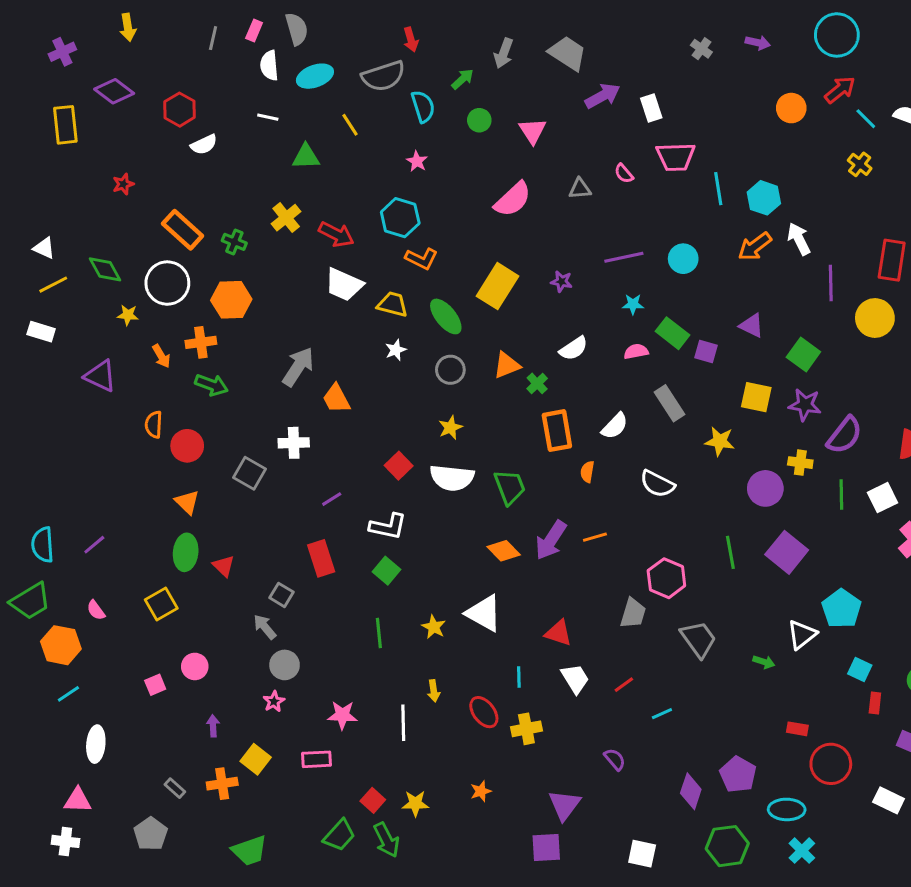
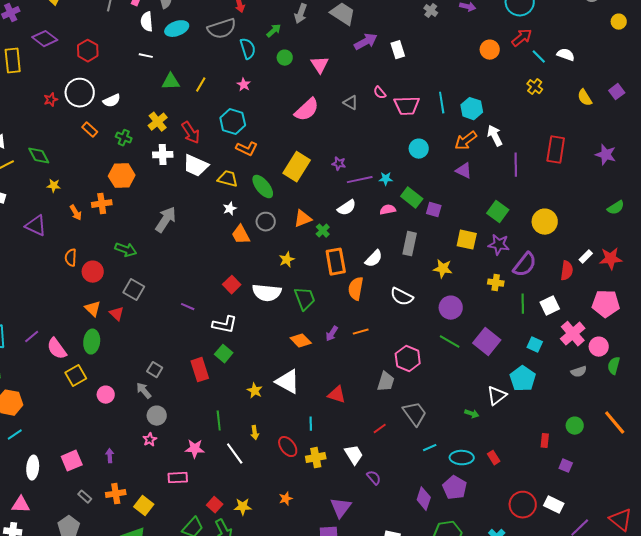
yellow line: (350, 125) -> (201, 85), moved, turned 63
white semicircle: (204, 145) -> (112, 101), moved
pink trapezoid: (676, 157) -> (407, 106), moved
gray triangle: (580, 189) -> (351, 103), turned 35
orange rectangle: (183, 230) -> (90, 130), size x0.6
red arrow: (336, 234) -> (191, 133), turned 30
purple line: (624, 257) -> (360, 180), moved
white circle: (167, 283) -> (80, 93), moved
yellow circle: (875, 318) -> (545, 222), moved
purple triangle: (752, 326) -> (464, 171), moved
green arrow: (211, 385) -> (126, 250), moved
orange trapezoid: (336, 399) -> (241, 235), moved
gray rectangle: (669, 403) -> (410, 244), turned 45
yellow star: (450, 428) -> (287, 260), moved
white cross: (294, 443) -> (163, 155), moved
orange semicircle: (587, 472) -> (356, 289), size x1.6
purple circle: (765, 488) -> (451, 308), moved
purple line: (332, 499) -> (188, 307), turned 56
purple arrow: (551, 540) -> (332, 334), size x0.6
green line: (730, 552) -> (450, 342), turned -50
red rectangle: (321, 558) -> (200, 370), moved
red triangle: (224, 566) -> (117, 314), moved
pink semicircle: (96, 610) -> (57, 349), moved, size x1.6
green line: (379, 633) -> (219, 421), moved
gray trapezoid: (698, 639) -> (415, 414), moved
pink circle: (195, 666) -> (106, 395), moved
cyan square: (860, 670) -> (535, 345), moved
white trapezoid: (575, 679) -> (354, 455), moved
pink square: (155, 685) -> (72, 461), moved, size x1.5
cyan line: (662, 714) -> (430, 448), moved
white line: (403, 723) -> (235, 454), turned -35
red rectangle: (797, 729) -> (494, 458), turned 48
yellow square: (256, 759) -> (144, 506), moved
red circle: (831, 764) -> (523, 505), moved
cyan ellipse: (787, 809) -> (462, 458), moved

